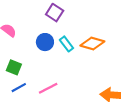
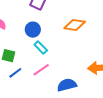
cyan rectangle: (66, 44) -> (41, 48), moved

